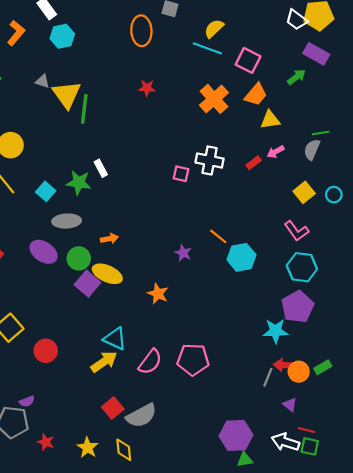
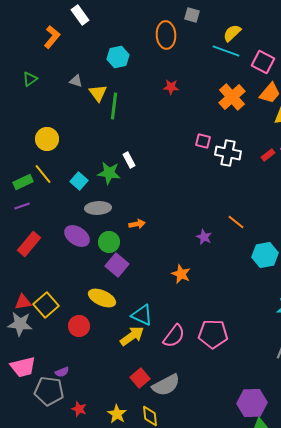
cyan hexagon: (62, 36) -> (118, 57), moved
yellow triangle: (67, 95) -> (98, 93), size x0.7
pink square: (181, 174) -> (203, 141), moved
cyan hexagon: (241, 257) -> (265, 255), moved
yellow ellipse: (107, 274) -> (102, 298), moved

